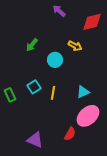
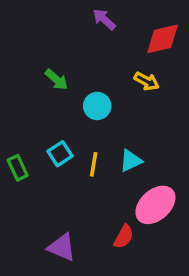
green arrow: (32, 45) -> (57, 79), turned -88
yellow arrow: (75, 46) -> (147, 81), moved
cyan triangle: (83, 92) -> (131, 161), moved

